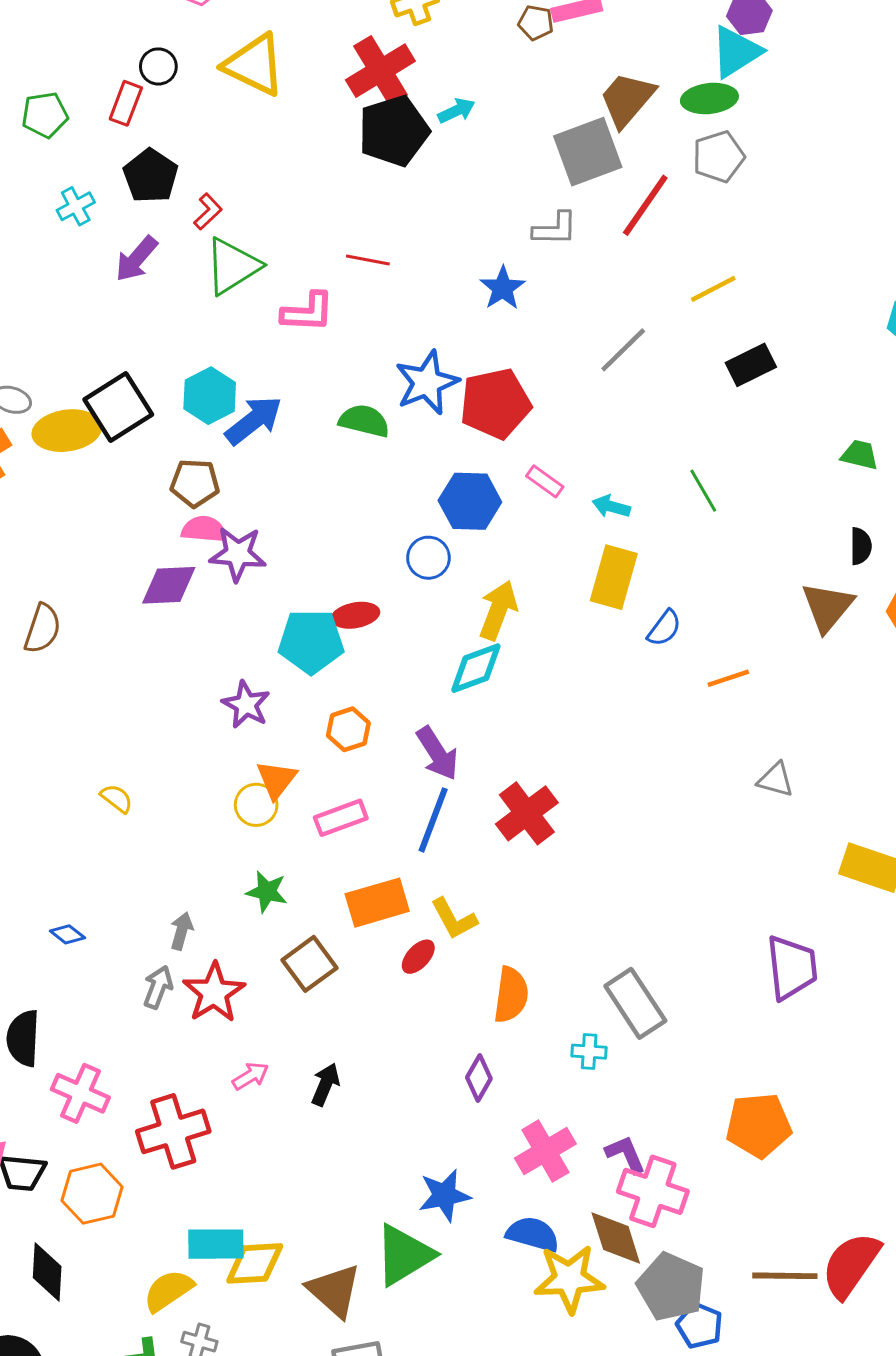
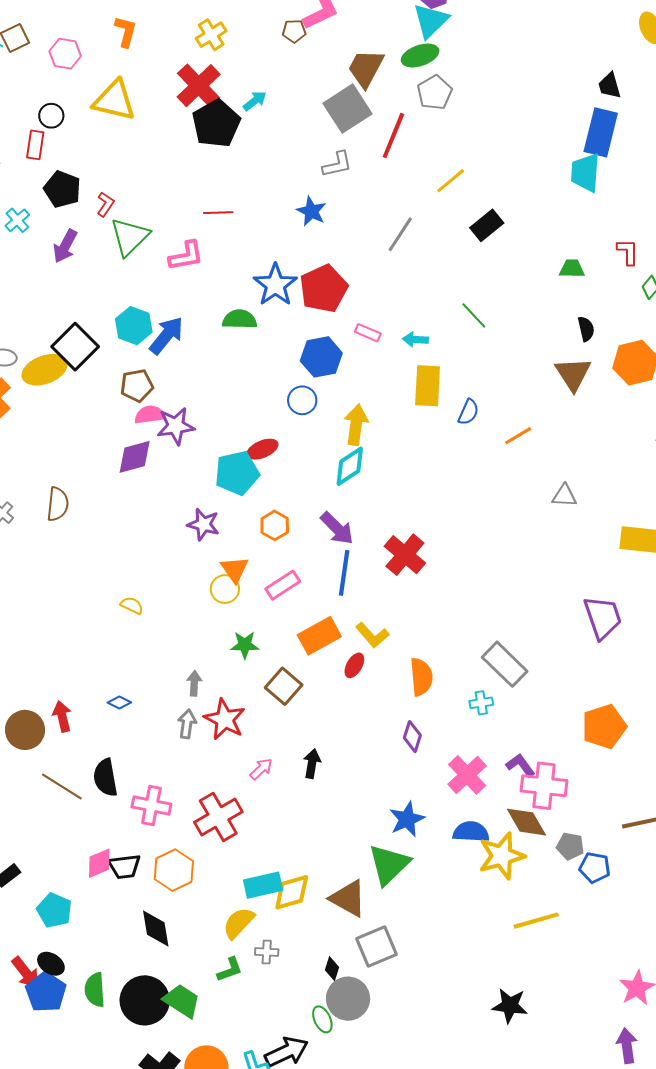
gray pentagon: (671, 1287) -> (570, 846), size x0.6

